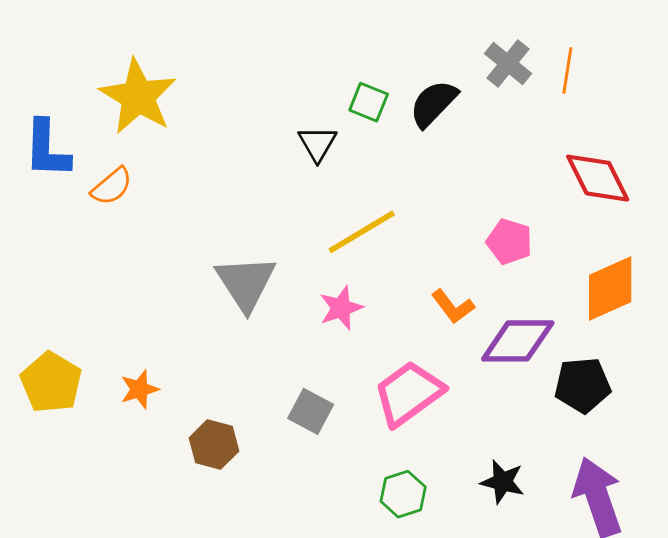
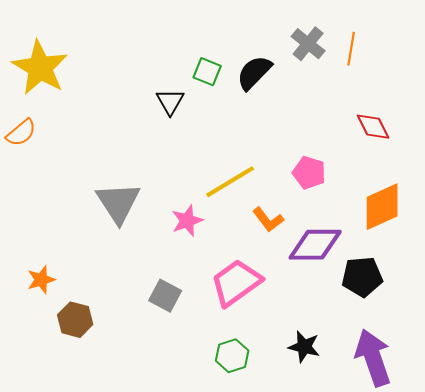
red diamond: (598, 178) -> (373, 127), size x0.7
yellow line: (362, 232) -> (230, 182), moved
brown hexagon: (214, 444) -> (75, 320), moved

